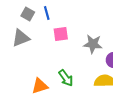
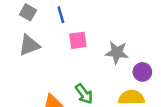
gray square: (28, 14) -> (28, 12), moved

